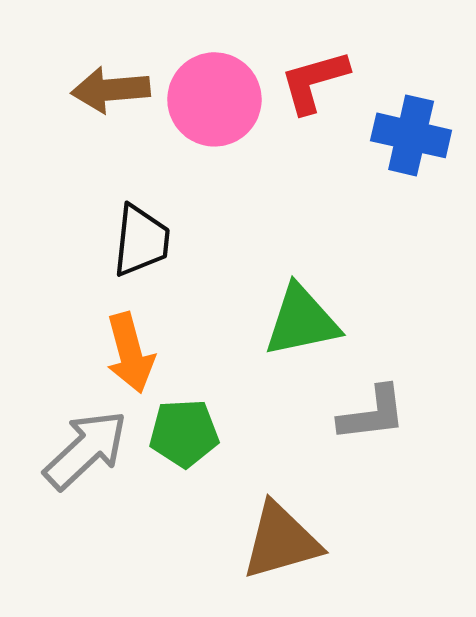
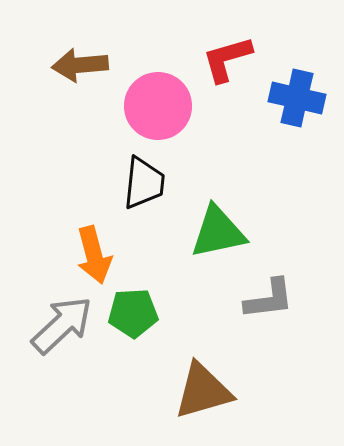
pink circle: (214, 99) -> (158, 106), moved
black trapezoid: (141, 241) -> (144, 183), moved

